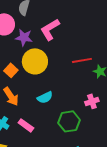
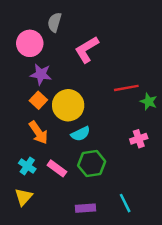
purple star: (24, 37) -> (41, 74), moved
yellow circle: (35, 61) -> (68, 105), moved
green hexagon: (69, 121) -> (92, 163), moved

